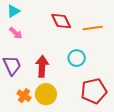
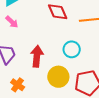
yellow circle: (46, 94) -> (58, 77), moved

